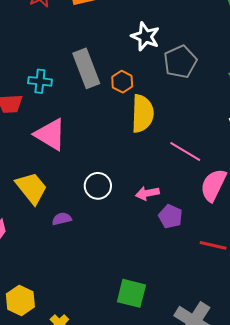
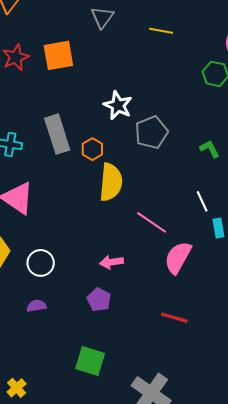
white circle: (98, 186) -> (41, 263), moved
purple pentagon: (170, 216) -> (99, 300), moved
purple semicircle: (62, 219) -> (36, 306), moved

